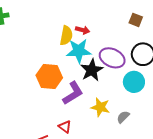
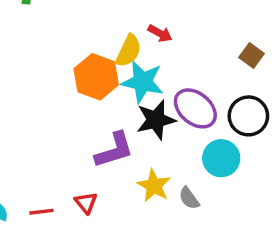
red arrow: (83, 30) -> (160, 33), moved
orange hexagon: (49, 76) -> (96, 77), moved
gray semicircle: (123, 117) -> (189, 198), moved, turned -96

